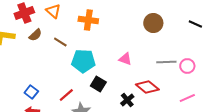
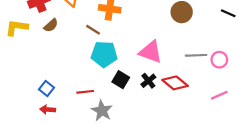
brown line: (60, 42) -> (93, 30), moved
pink triangle: (125, 59) -> (151, 52), size x1.6
red line: (66, 95) -> (85, 92), turned 35
black cross: (127, 100) -> (148, 81), moved

